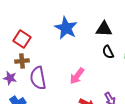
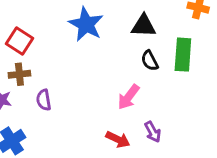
pink arrow: (77, 76) -> (128, 97), moved
purple semicircle: (38, 78) -> (44, 100), size x0.6

